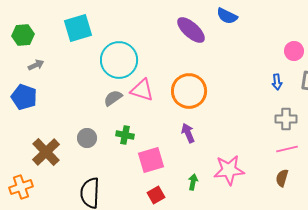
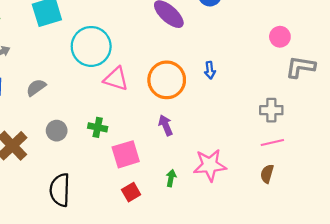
blue arrow: (277, 82) -> (210, 70), moved
gray semicircle: (113, 98) -> (36, 87), moved

